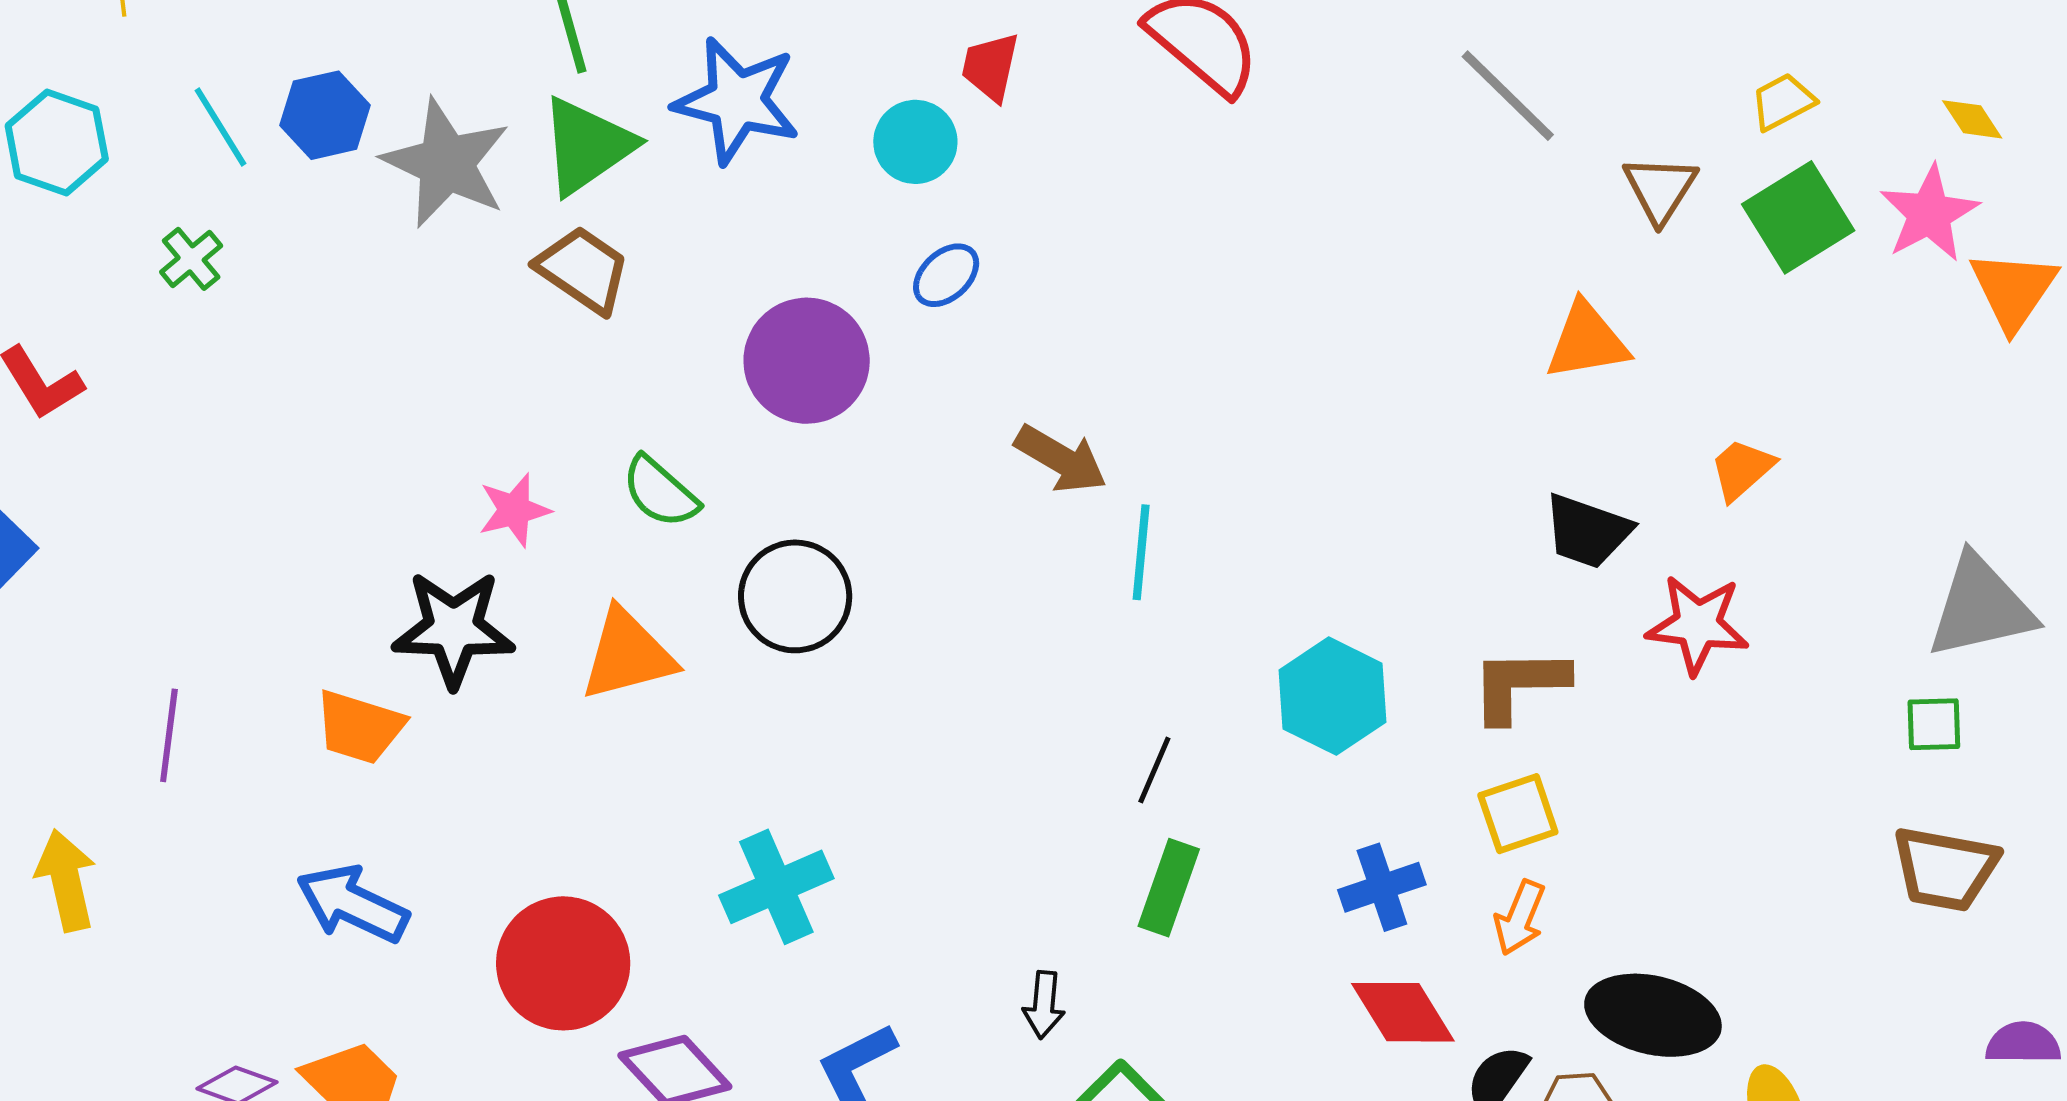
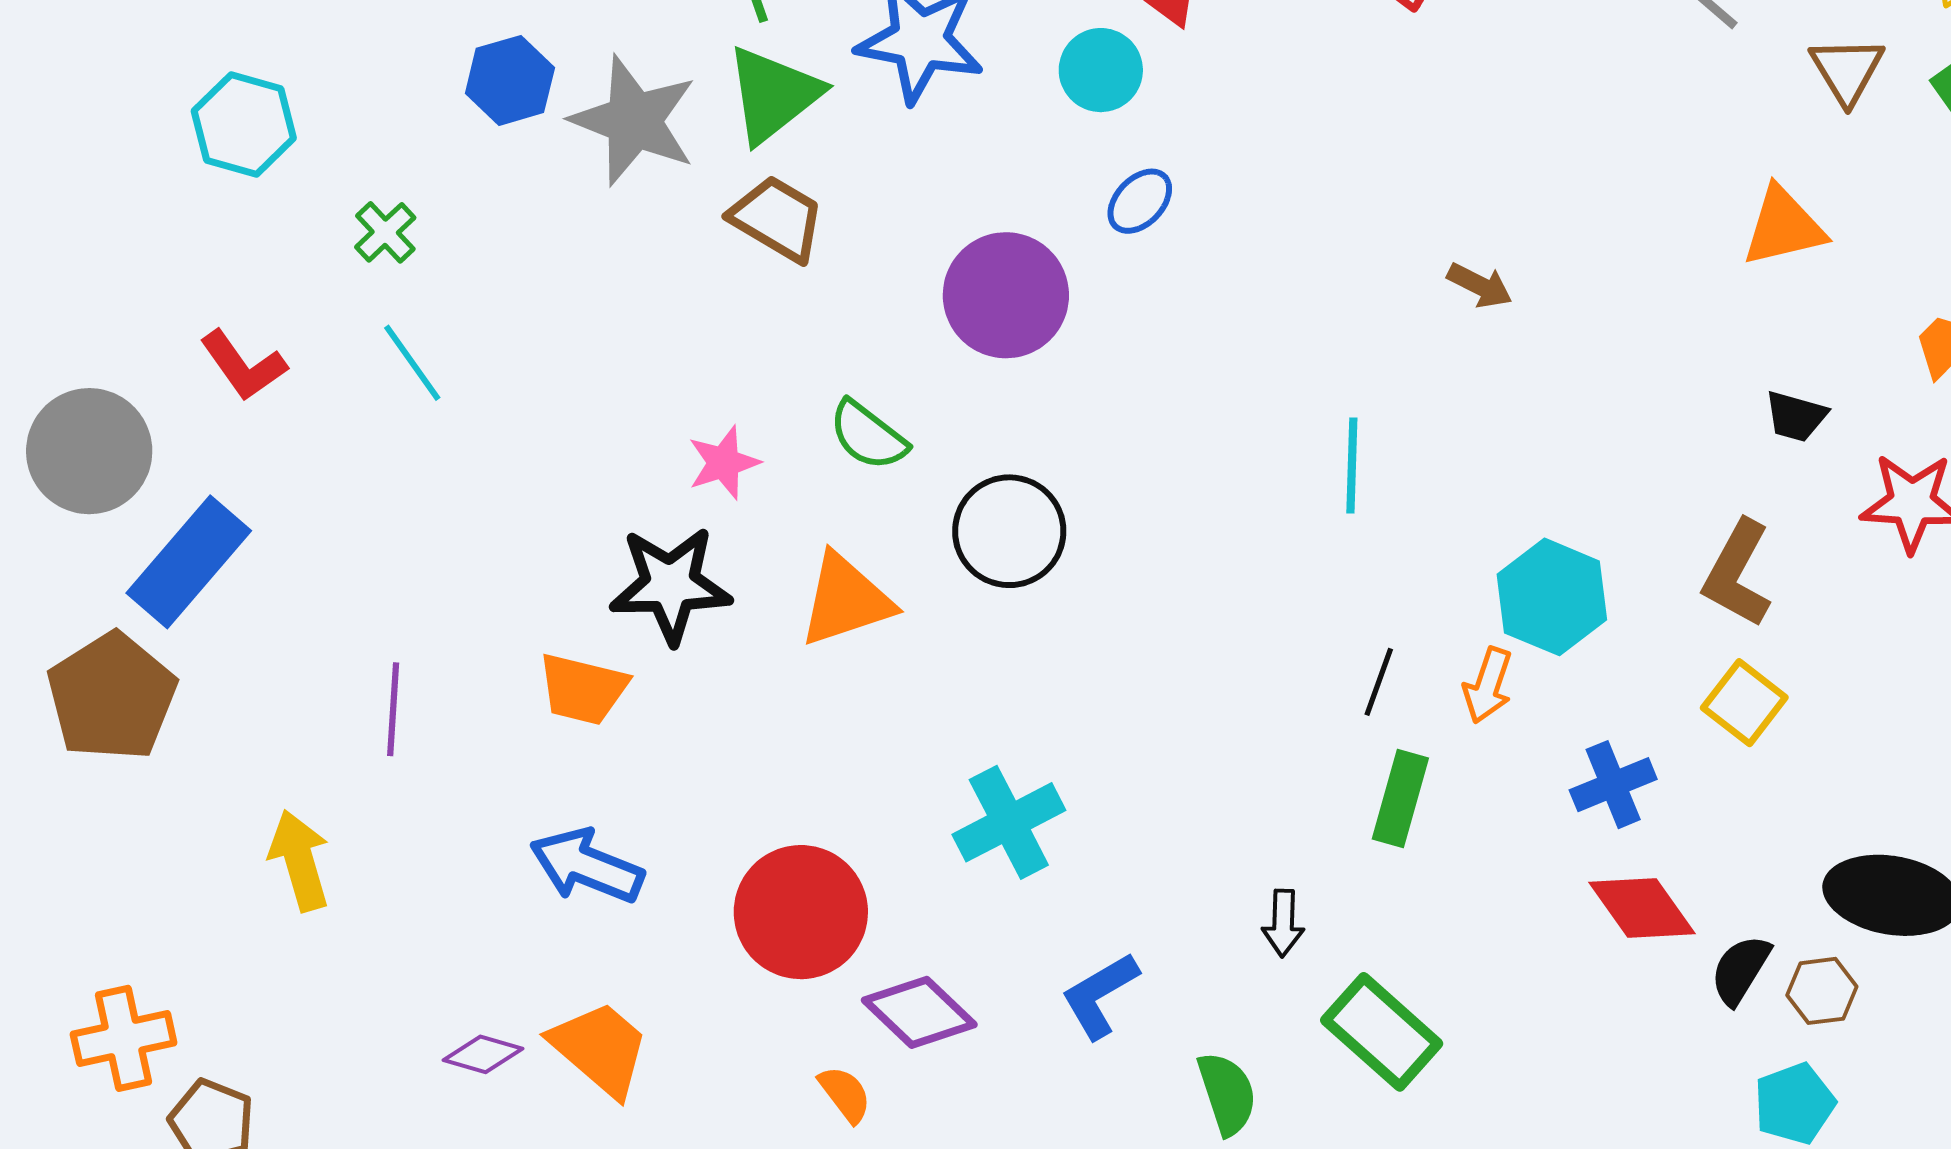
cyan line: (220, 127) -> (412, 363), moved
brown arrow: (1061, 459) -> (1480, 286), moved, size x0.7
black trapezoid: (1587, 531) -> (1796, 416), size x0.7
brown L-shape: (1519, 685) -> (1737, 574), turned -57
yellow square: (1518, 814) -> (1744, 703), turned -30
orange arrow: (1520, 918) -> (1488, 685), moved

